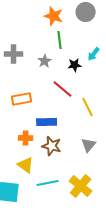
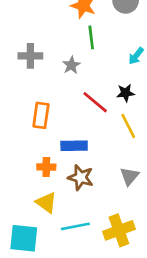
black star: (75, 65) -> (126, 93), moved
orange rectangle: (22, 99) -> (41, 115), turned -72
yellow cross: (81, 186) -> (119, 230), turned 30

